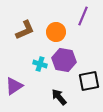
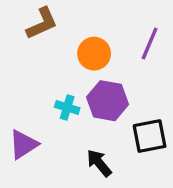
purple line: (83, 16) -> (150, 44), moved
brown L-shape: (25, 30) -> (42, 23), moved

